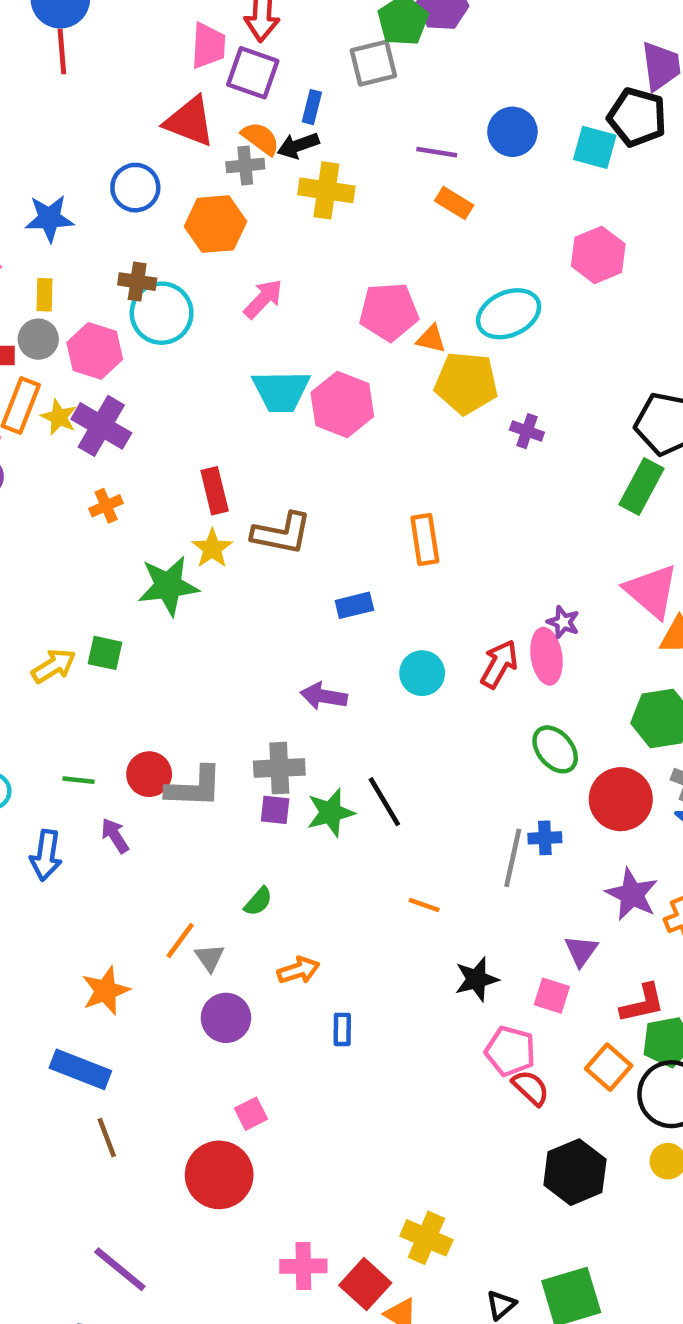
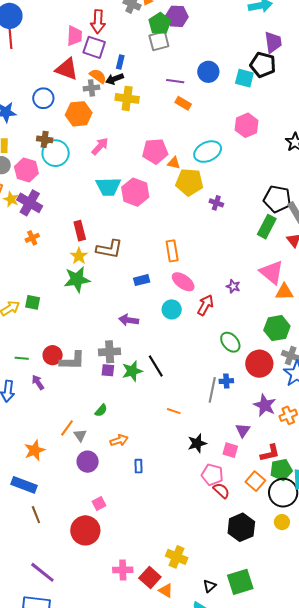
gray square: (373, 63) -> (159, 41), moved
green star: (168, 586) -> (77, 279), moved
pink ellipse: (547, 656) -> (183, 282), moved, turned -45

